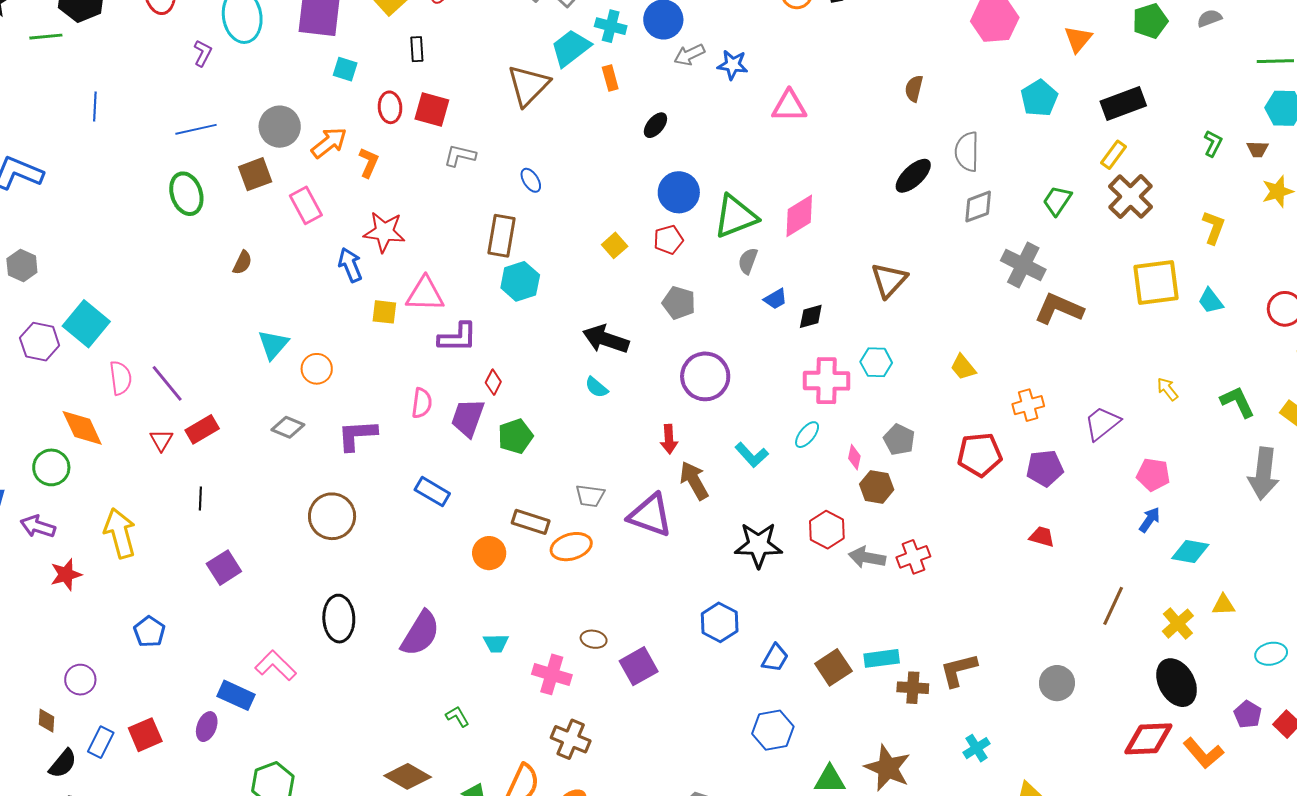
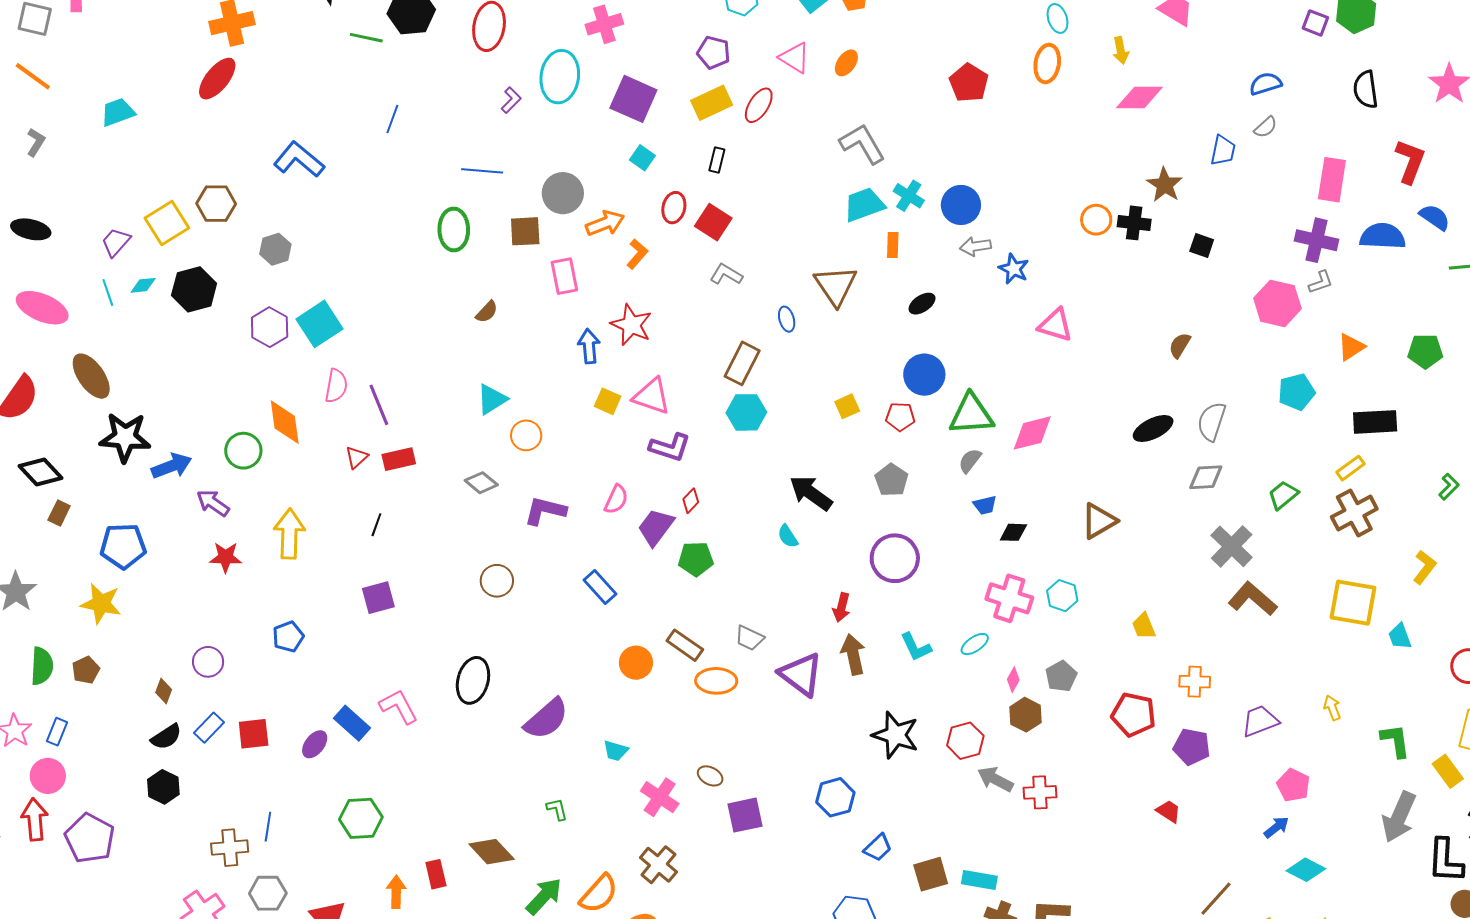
brown triangle: (528, 85) -> (836, 286), moved, turned -36
brown circle: (332, 516) -> (497, 581), size x0.7

